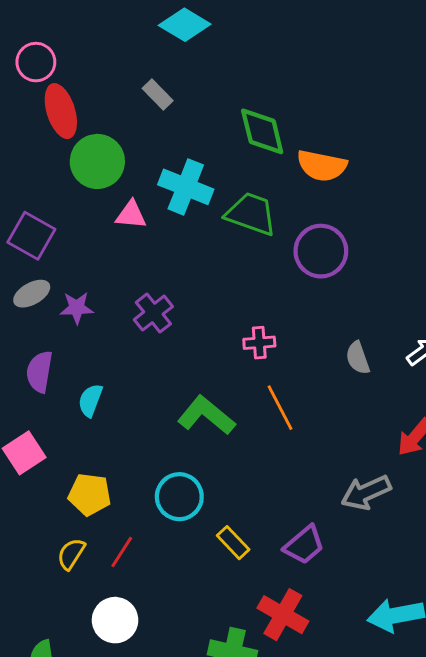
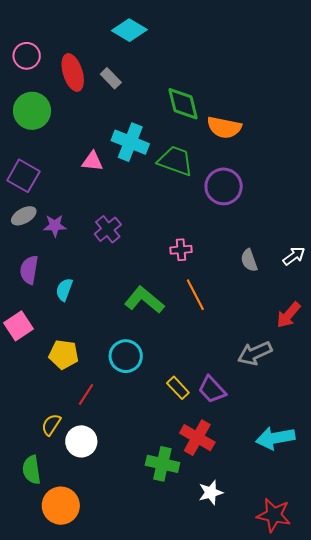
red ellipse: (61, 111) -> (73, 72), moved
green circle: (97, 161) -> (32, 111), moved
yellow rectangle: (233, 543) -> (178, 388), moved
purple trapezoid: (304, 545) -> (212, 390), turned 88
yellow semicircle: (71, 554) -> (51, 425), moved

